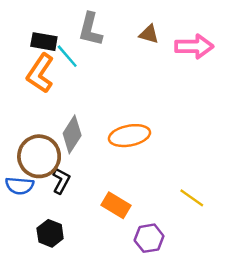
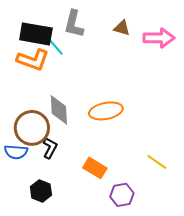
black rectangle: (44, 42) -> (36, 34), size x1.5
orange L-shape: (40, 73) -> (33, 60), turned -104
gray diamond: (72, 134) -> (59, 110), turned -36

